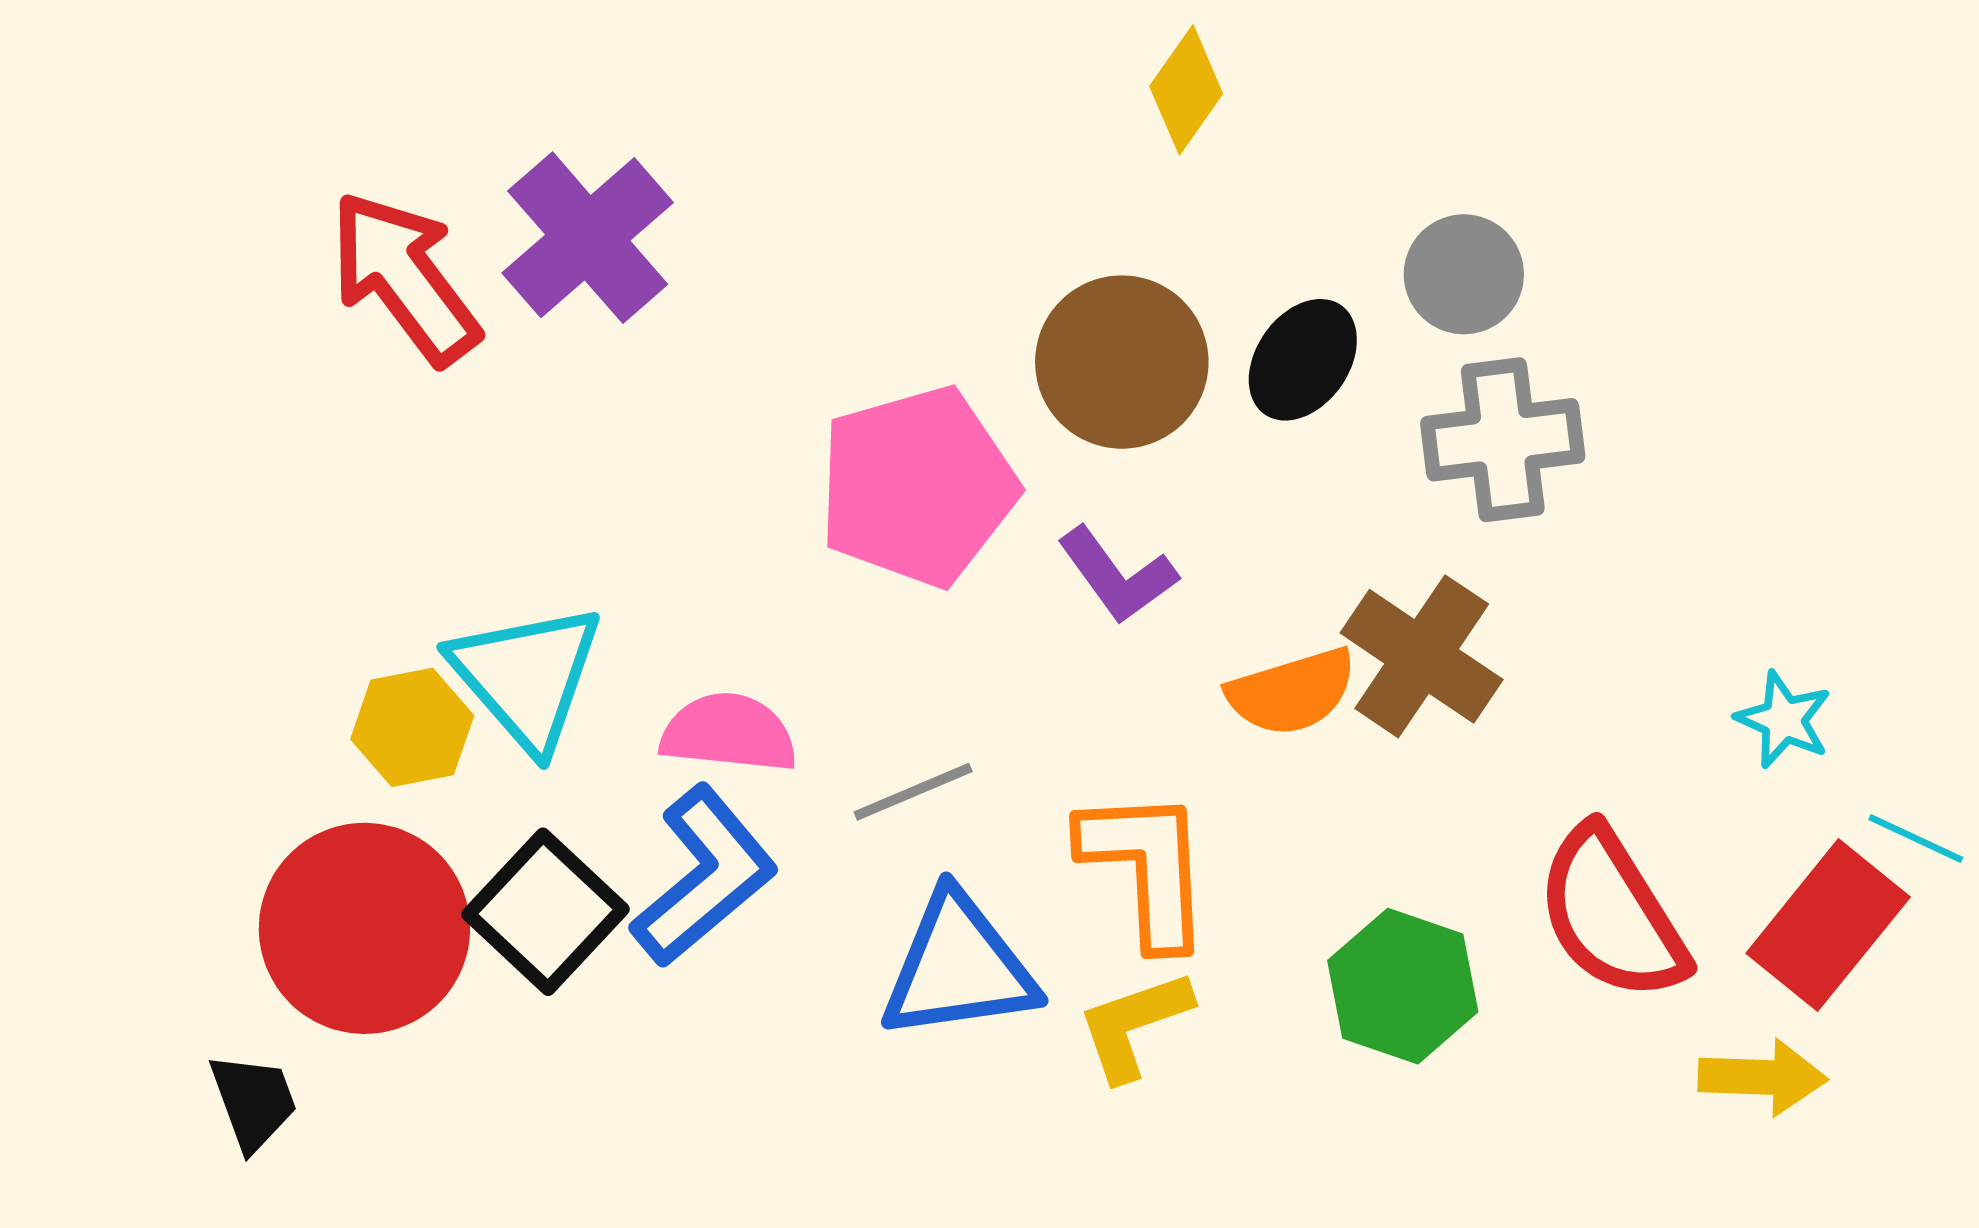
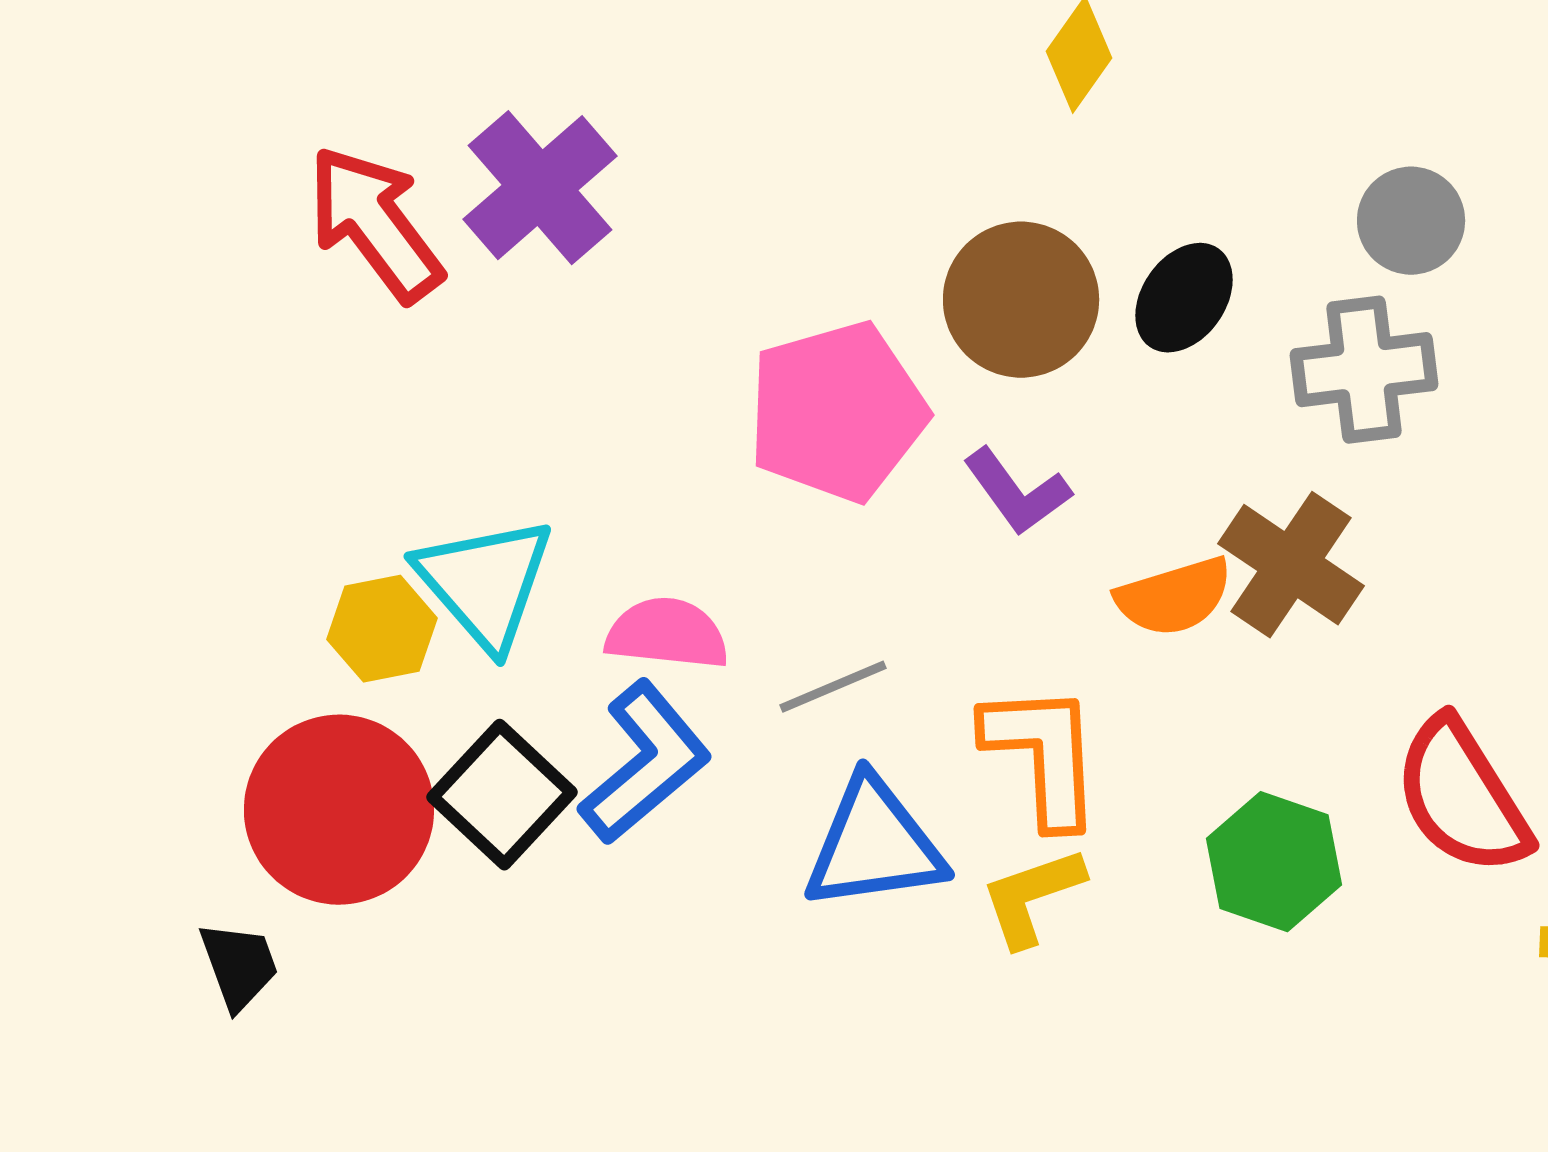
gray circle: (1464, 274) -> (1411, 221), moved

